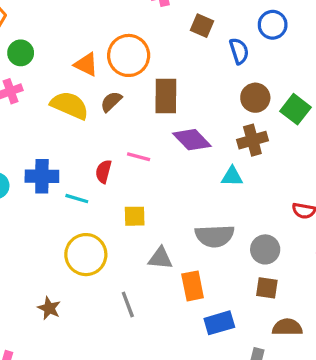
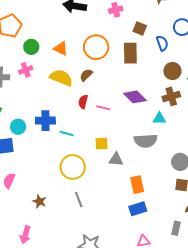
orange triangle: (86, 64) -> (61, 48), moved
brown rectangle: (166, 96) -> (130, 53), moved
red semicircle: (104, 171) -> (83, 102), moved
gray semicircle: (215, 236) -> (146, 141), moved
gray triangle: (160, 258) -> (116, 159), moved
gray line: (128, 305) -> (79, 199), moved
brown star: (49, 308) -> (39, 201), moved
blue rectangle: (219, 323) -> (138, 209), moved

